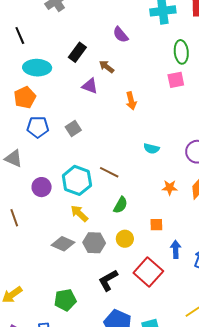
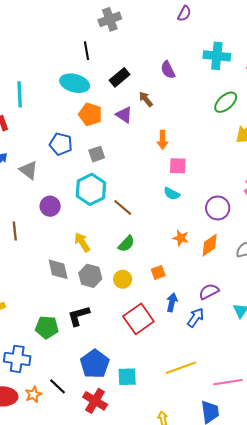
black line: (20, 36) -> (86, 51), moved
green ellipse: (181, 52) -> (226, 102), turned 40
pink square: (176, 80) -> (178, 166), moved
orange pentagon: (25, 97) -> (90, 114), moved, turned 30
cyan hexagon: (77, 180) -> (91, 189), moved
orange square: (156, 225) -> (158, 272), turned -32
gray diamond: (63, 244) -> (58, 269), turned 40
black L-shape: (108, 280) -> (79, 316), moved

